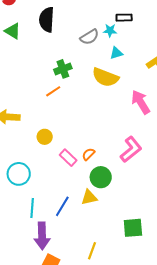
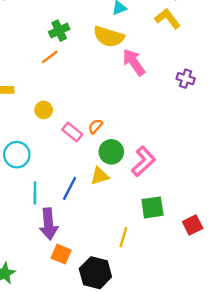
pink arrow: (141, 102) -> (134, 62), moved
pink L-shape: (131, 149) -> (143, 161), moved
yellow line: (92, 251) -> (123, 237), moved

